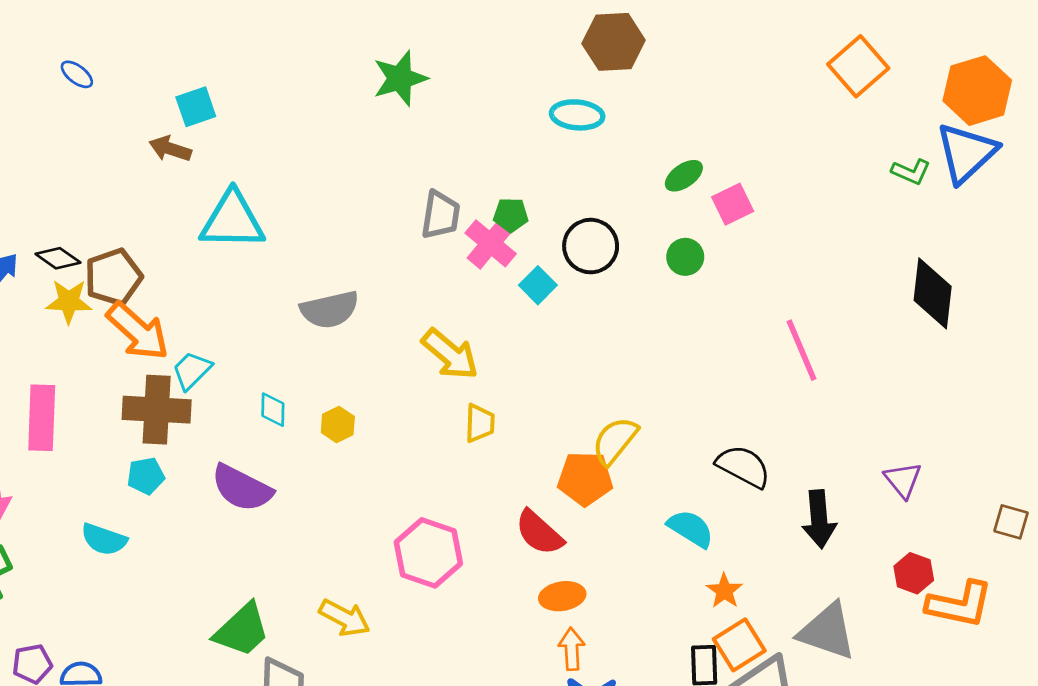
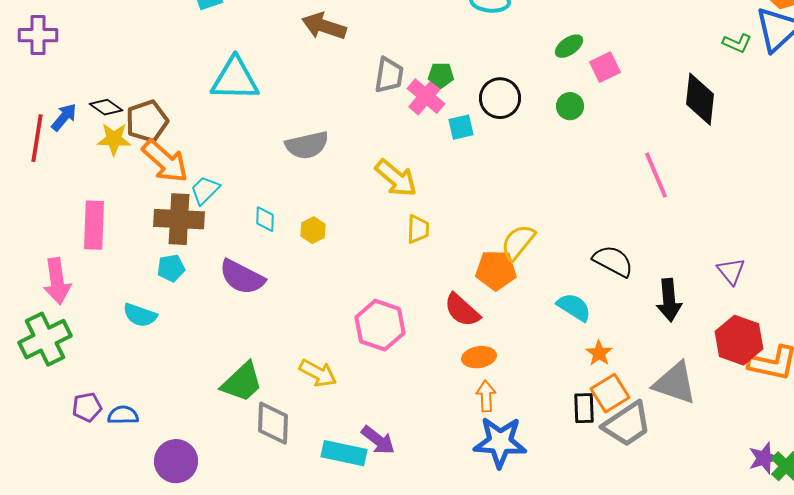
brown arrow: (170, 149) -> (324, 26), moved, size x1.4
cyan square: (538, 285) -> (461, 127), turned 32
black diamond: (933, 293) -> (700, 99), moved
red hexagon: (914, 573) -> (739, 340), size x1.6

